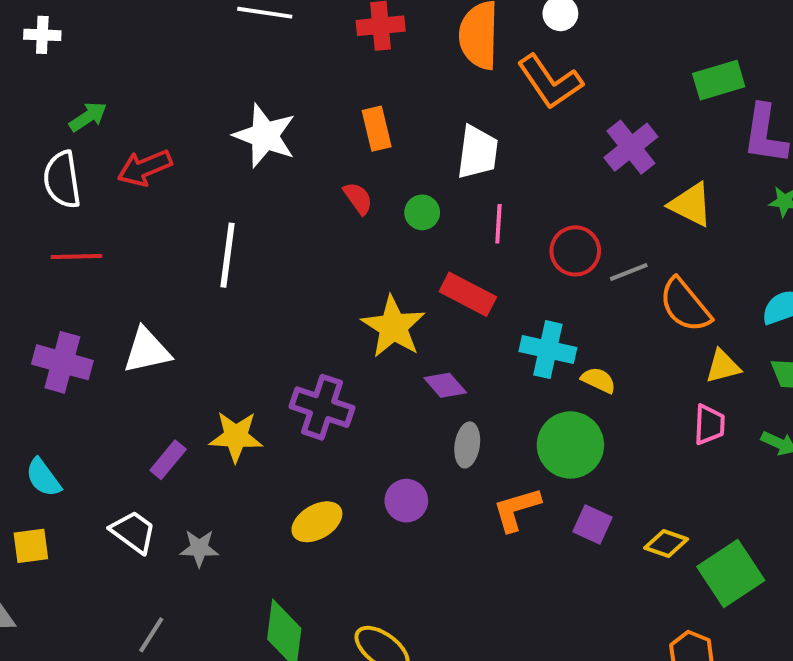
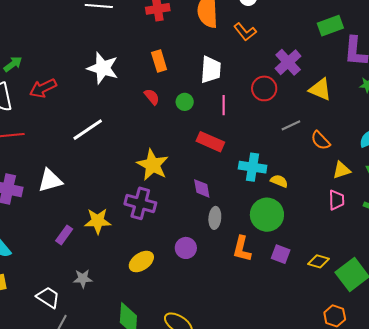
orange L-shape: (550, 82) -> (245, 32), size x0.7
red circle: (575, 251) -> (264, 88), moved
white line: (227, 255) -> (88, 130), turned 52
orange semicircle: (685, 305) -> (320, 140), size x0.7
yellow star: (393, 327) -> (153, 165), moved
purple diamond: (445, 385) -> (202, 188), turned 35
orange L-shape: (517, 509) -> (242, 249), turned -56
white trapezoid: (133, 532) -> (48, 297), moved

